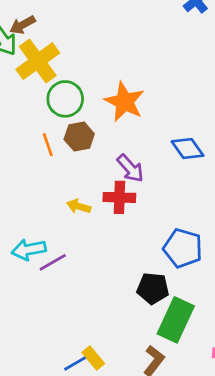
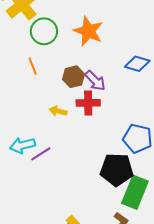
brown hexagon: (79, 137) -> (73, 77), moved
blue diamond: (188, 149) -> (137, 64), turned -35
black pentagon: (153, 288) -> (117, 170), size x1.4

